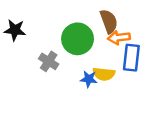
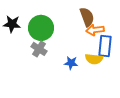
green circle: (78, 39) -> (41, 28), moved
yellow semicircle: (104, 74) -> (94, 59), moved

